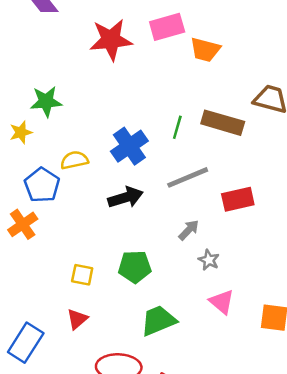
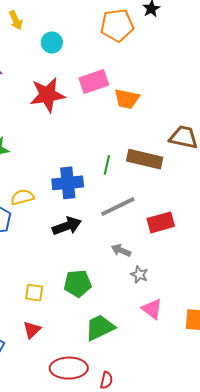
blue cross: (129, 146) -> (68, 183), turned 32
gray arrow: (189, 230) -> (121, 250), turned -108

